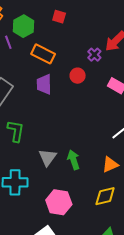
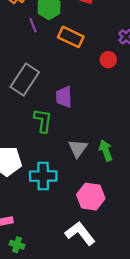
purple trapezoid: (44, 84) -> (64, 97), moved

